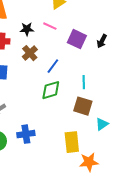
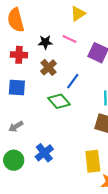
green diamond: (51, 90) -> (59, 101), moved, turned 65
blue cross: (26, 134) -> (44, 153), turned -30

